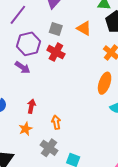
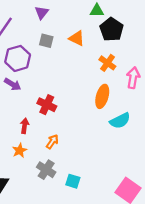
red cross: (56, 52) -> (47, 105), moved
orange arrow: (56, 122) -> (52, 142), turned 48

